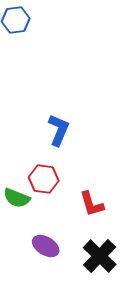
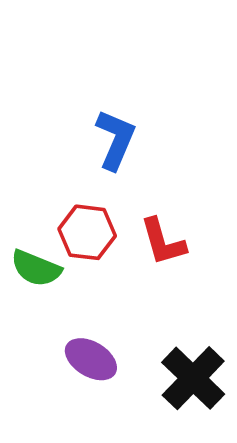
red L-shape: (92, 204) -> (163, 242), moved

